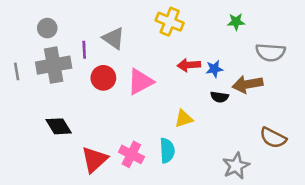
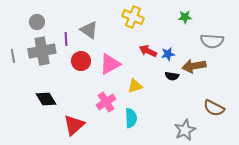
red arrow: (189, 65) -> (148, 51), turned 30
yellow triangle: (184, 119) -> (135, 86), moved
pink cross: (131, 154) -> (106, 102), moved, turned 30

